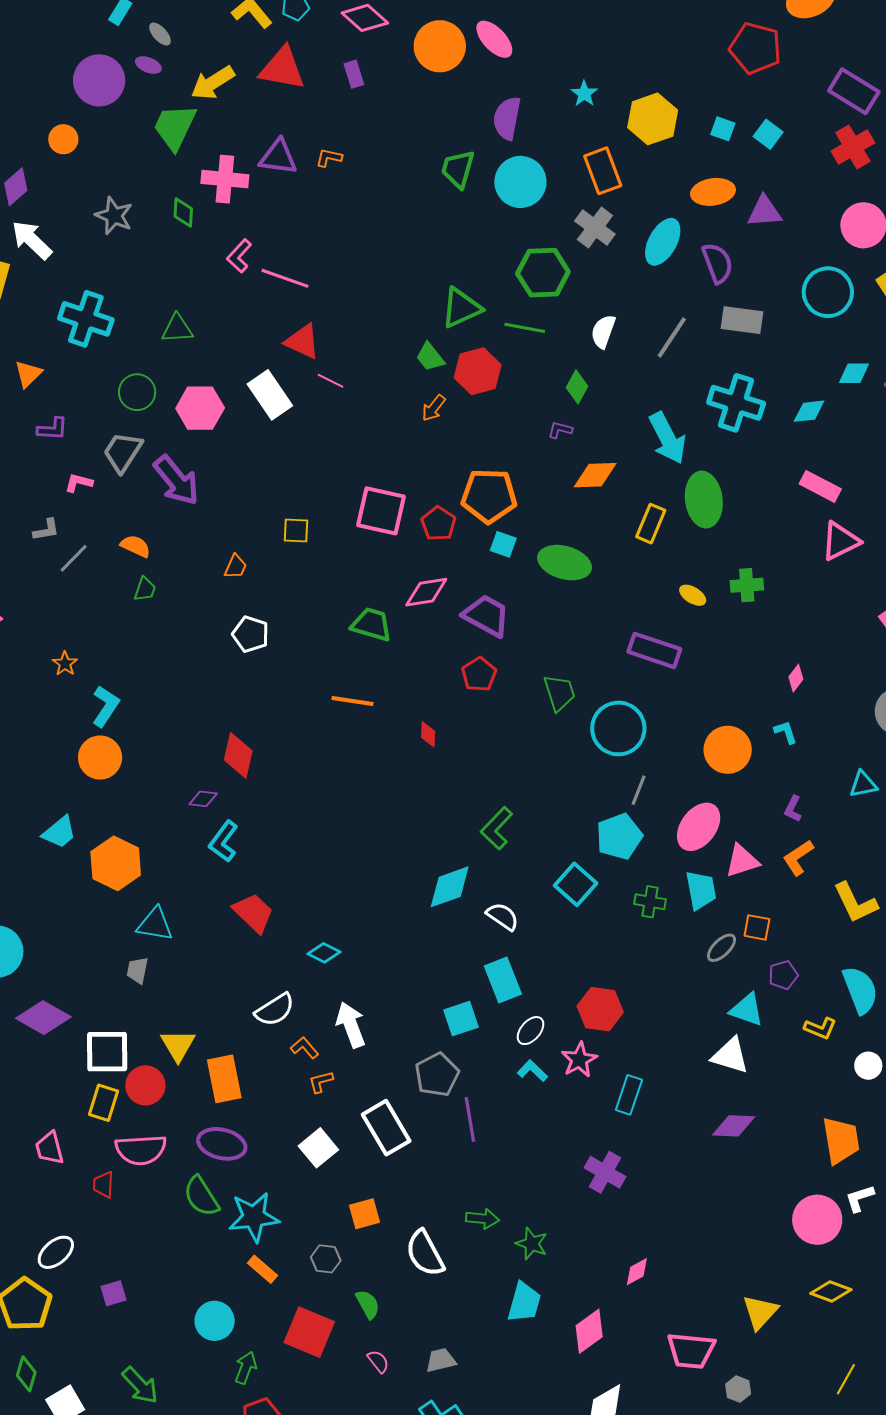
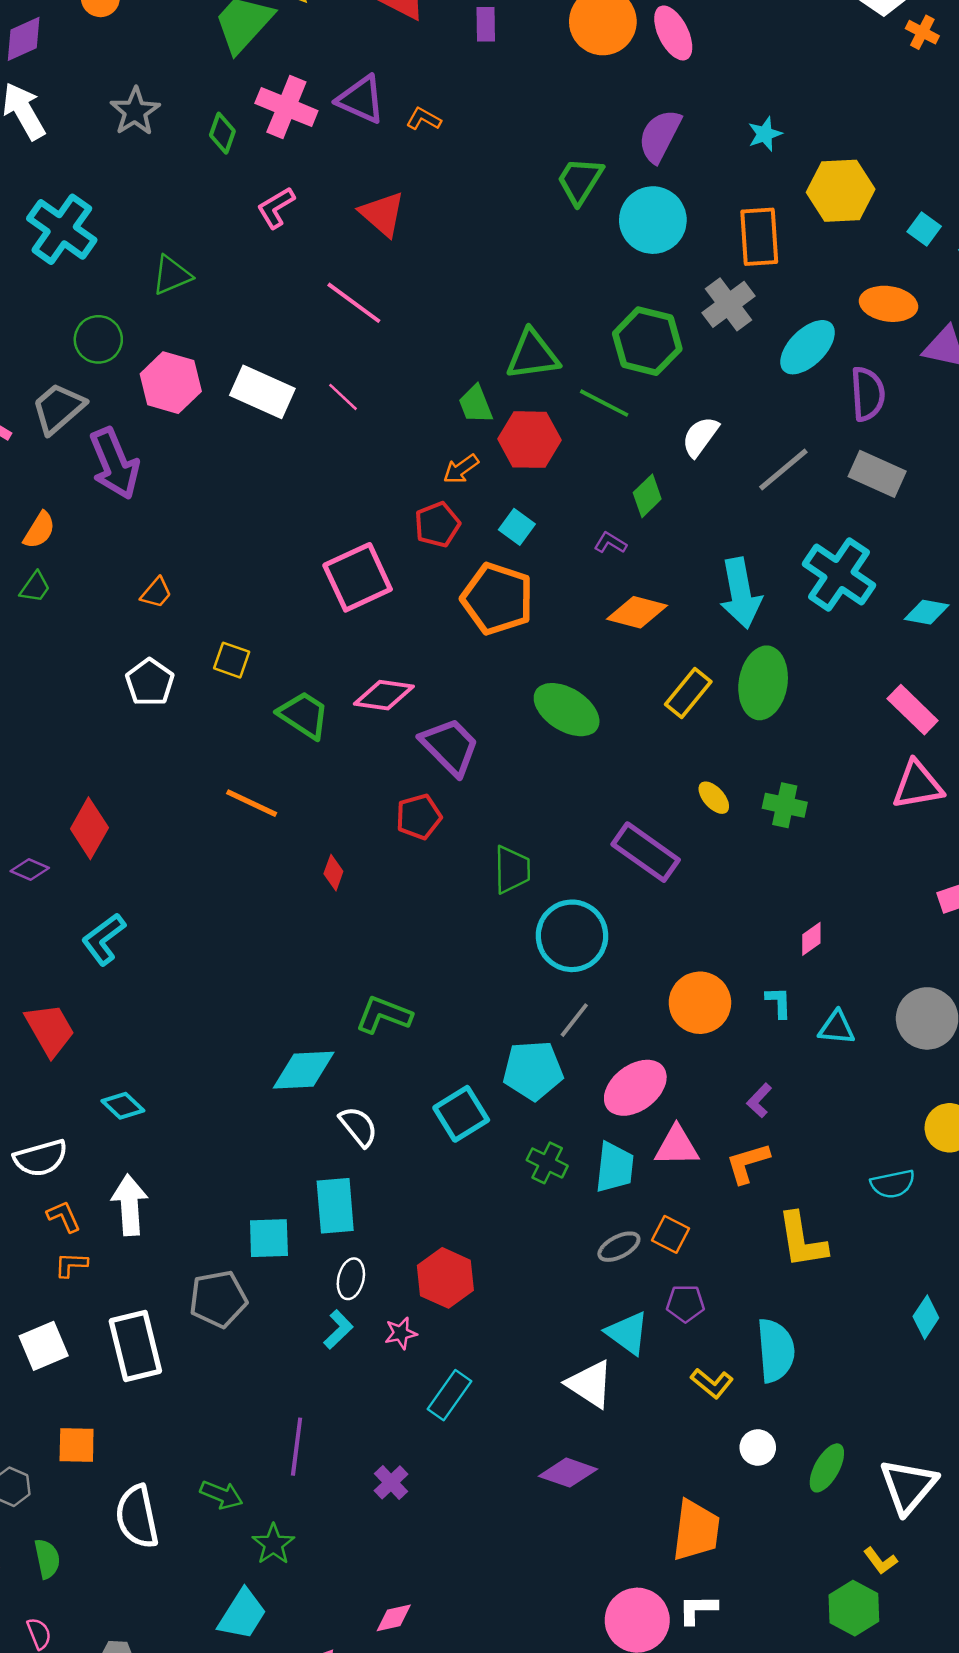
pink line: (285, 278) -> (354, 303), moved
green triangle: (177, 329) -> (172, 275), turned -36
red triangle: (302, 341) -> (382, 214), moved
white rectangle: (270, 395) -> (262, 392), turned -48
pink square: (381, 511) -> (358, 577), turned 36
red pentagon: (438, 524) -> (437, 525), moved
yellow square: (296, 530) -> (232, 660), moved
cyan square: (503, 544) -> (517, 527), moved
orange semicircle: (136, 546) -> (39, 530), turned 80
cyan triangle: (863, 784) -> (837, 1028), moved
green L-shape: (497, 828) -> (384, 1015), turned 51
cyan L-shape: (224, 841) -> (104, 939), moved
white ellipse: (531, 1031) -> (351, 1279), turned -44
pink star: (579, 1060) -> (401, 1333), size x0.7
cyan L-shape: (532, 1071) -> (338, 1329), turned 76
purple line: (470, 1119) -> (297, 1447), moved
purple cross: (605, 1172) -> (391, 1482), size x0.7

